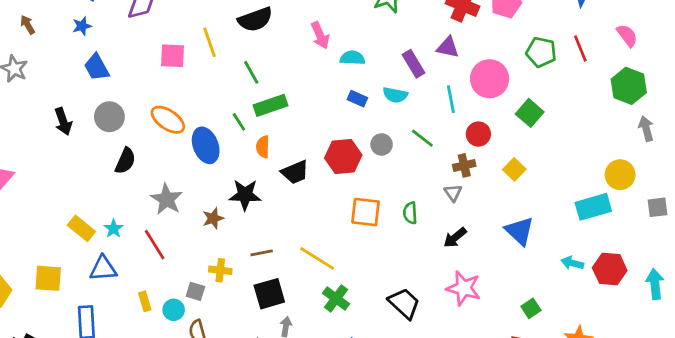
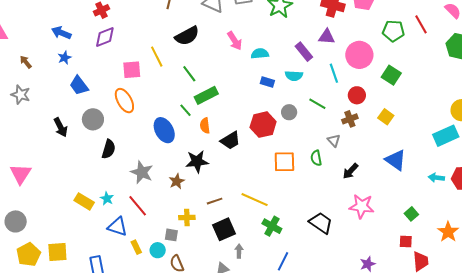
orange ellipse: (168, 120) -> (124, 101), moved, turned 35
gray triangle: (453, 193) -> (334, 140), moved
blue triangle: (103, 269) -> (117, 227), moved, turned 30
yellow square: (48, 278) -> (57, 252), moved

